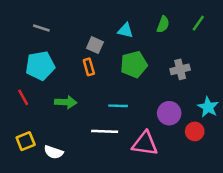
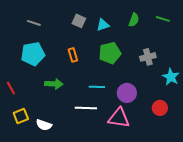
green line: (198, 23) -> (163, 19), turned 72
cyan triangle: (125, 30) -> (103, 25), turned -32
gray square: (95, 45) -> (79, 21), moved
red line: (23, 97) -> (11, 88), moved
cyan star: (208, 107) -> (171, 77), moved
purple circle: (169, 113) -> (127, 93), moved

